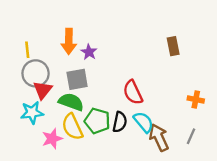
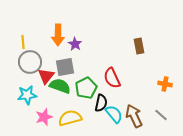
brown rectangle: (173, 46) -> (139, 46), moved
red triangle: (43, 90) -> (46, 76), moved
green pentagon: (97, 121) -> (86, 88), moved, turned 30
cyan semicircle: (144, 122) -> (114, 114), moved
yellow semicircle: (72, 127) -> (70, 118), moved, turned 100
gray line: (191, 136) -> (161, 115), turned -72

